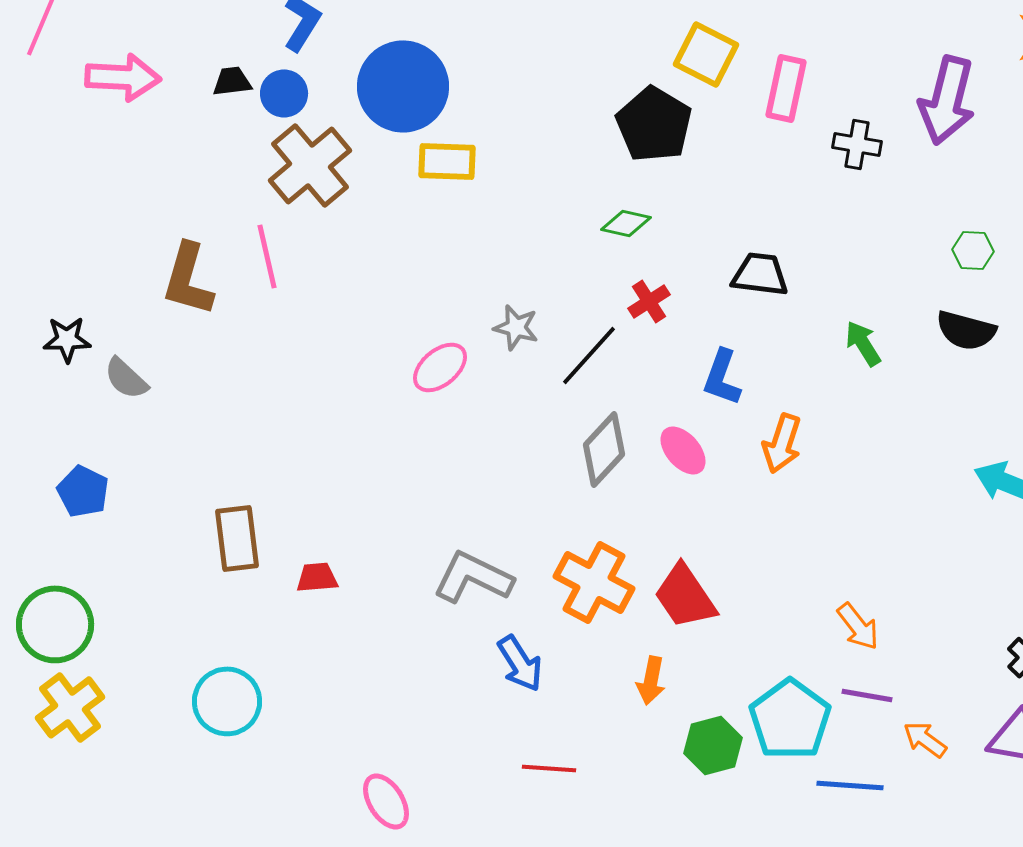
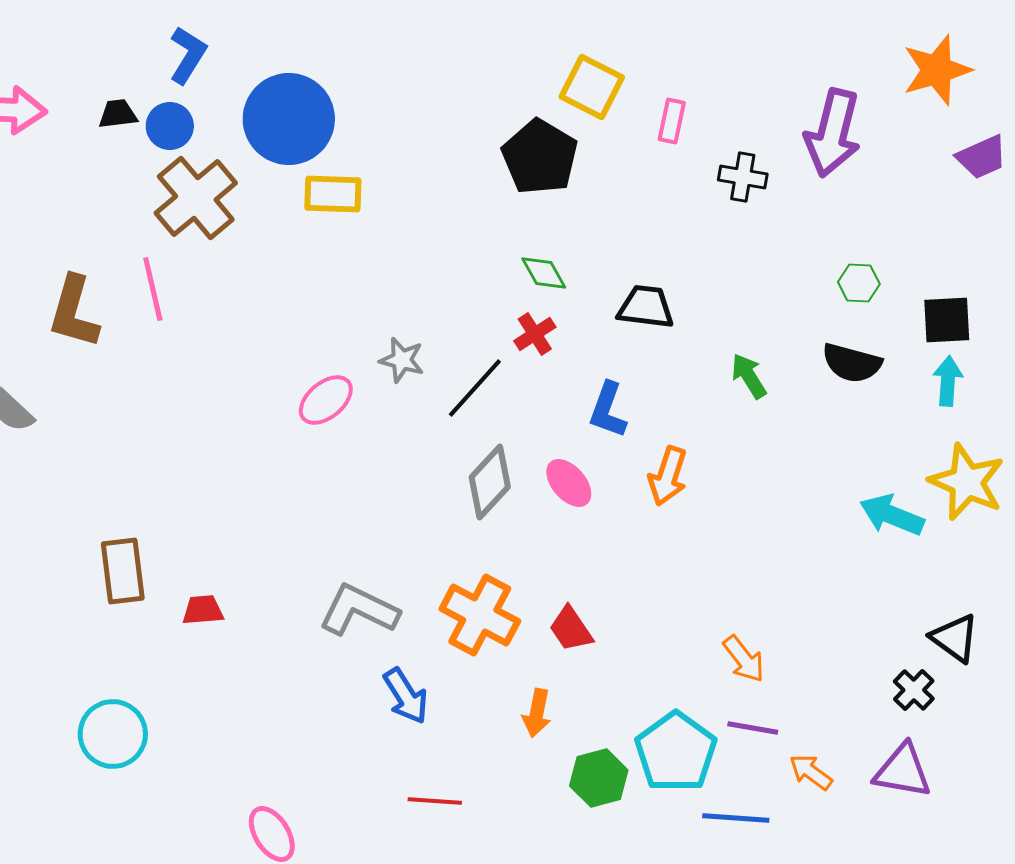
pink rectangle: (786, 88) -> (672, 121), size x0.7
green diamond: (626, 223) -> (544, 273), moved, turned 48
red trapezoid: (685, 596) -> (571, 629), size x0.7

